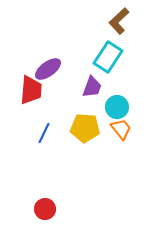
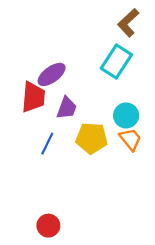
purple trapezoid: (92, 87) -> (67, 108), moved

